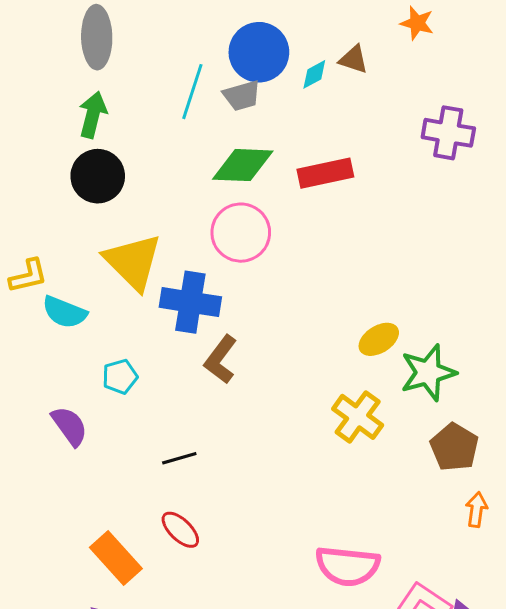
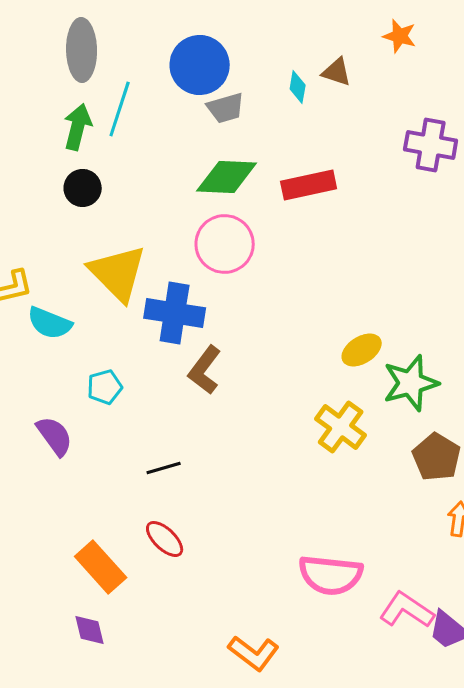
blue circle: (259, 52) -> (200, 65), moved
cyan diamond: (314, 74) -> (298, 87), turned -52
cyan line: (192, 92) -> (120, 109), moved
black circle: (98, 176) -> (83, 188), size x0.7

